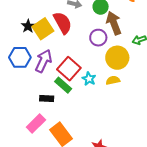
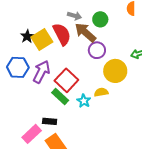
brown arrow: (114, 23) -> (85, 32), moved, turned -30
cyan star: (89, 79) -> (84, 101), moved
yellow semicircle: (113, 80) -> (101, 92), moved
black rectangle: (47, 98) -> (50, 121), moved

